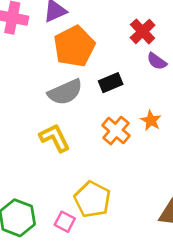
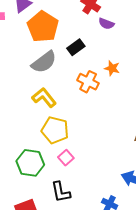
yellow pentagon: (92, 199) -> (55, 130), moved
pink square: (65, 222) -> (66, 158), turned 35

